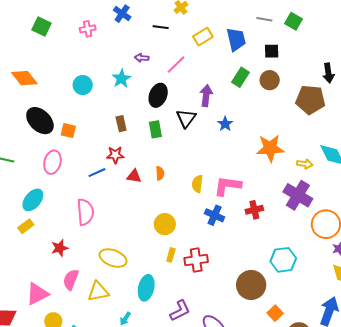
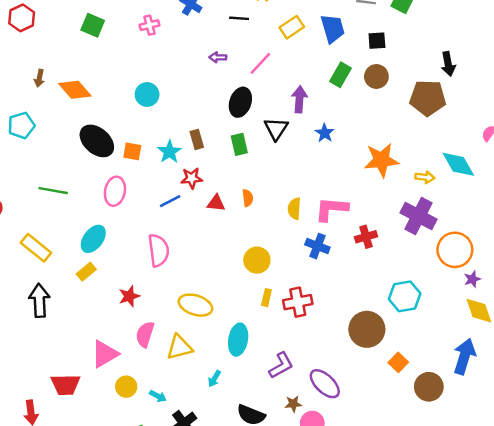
cyan star: (121, 79) -> (169, 152), moved

